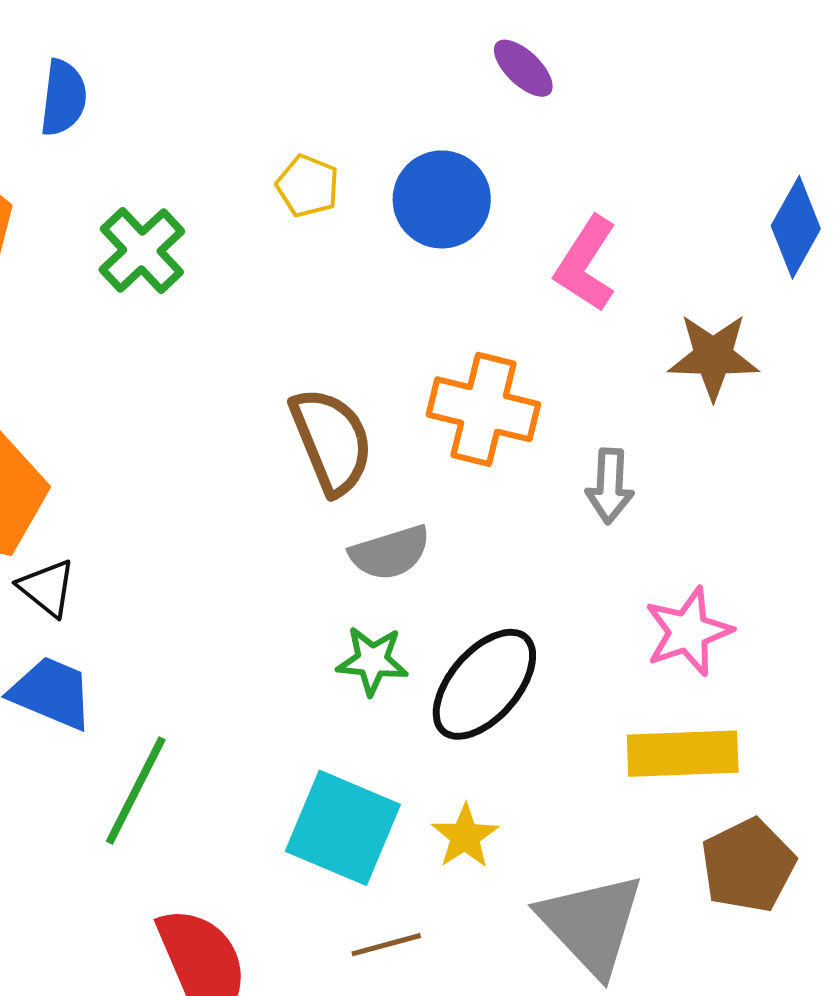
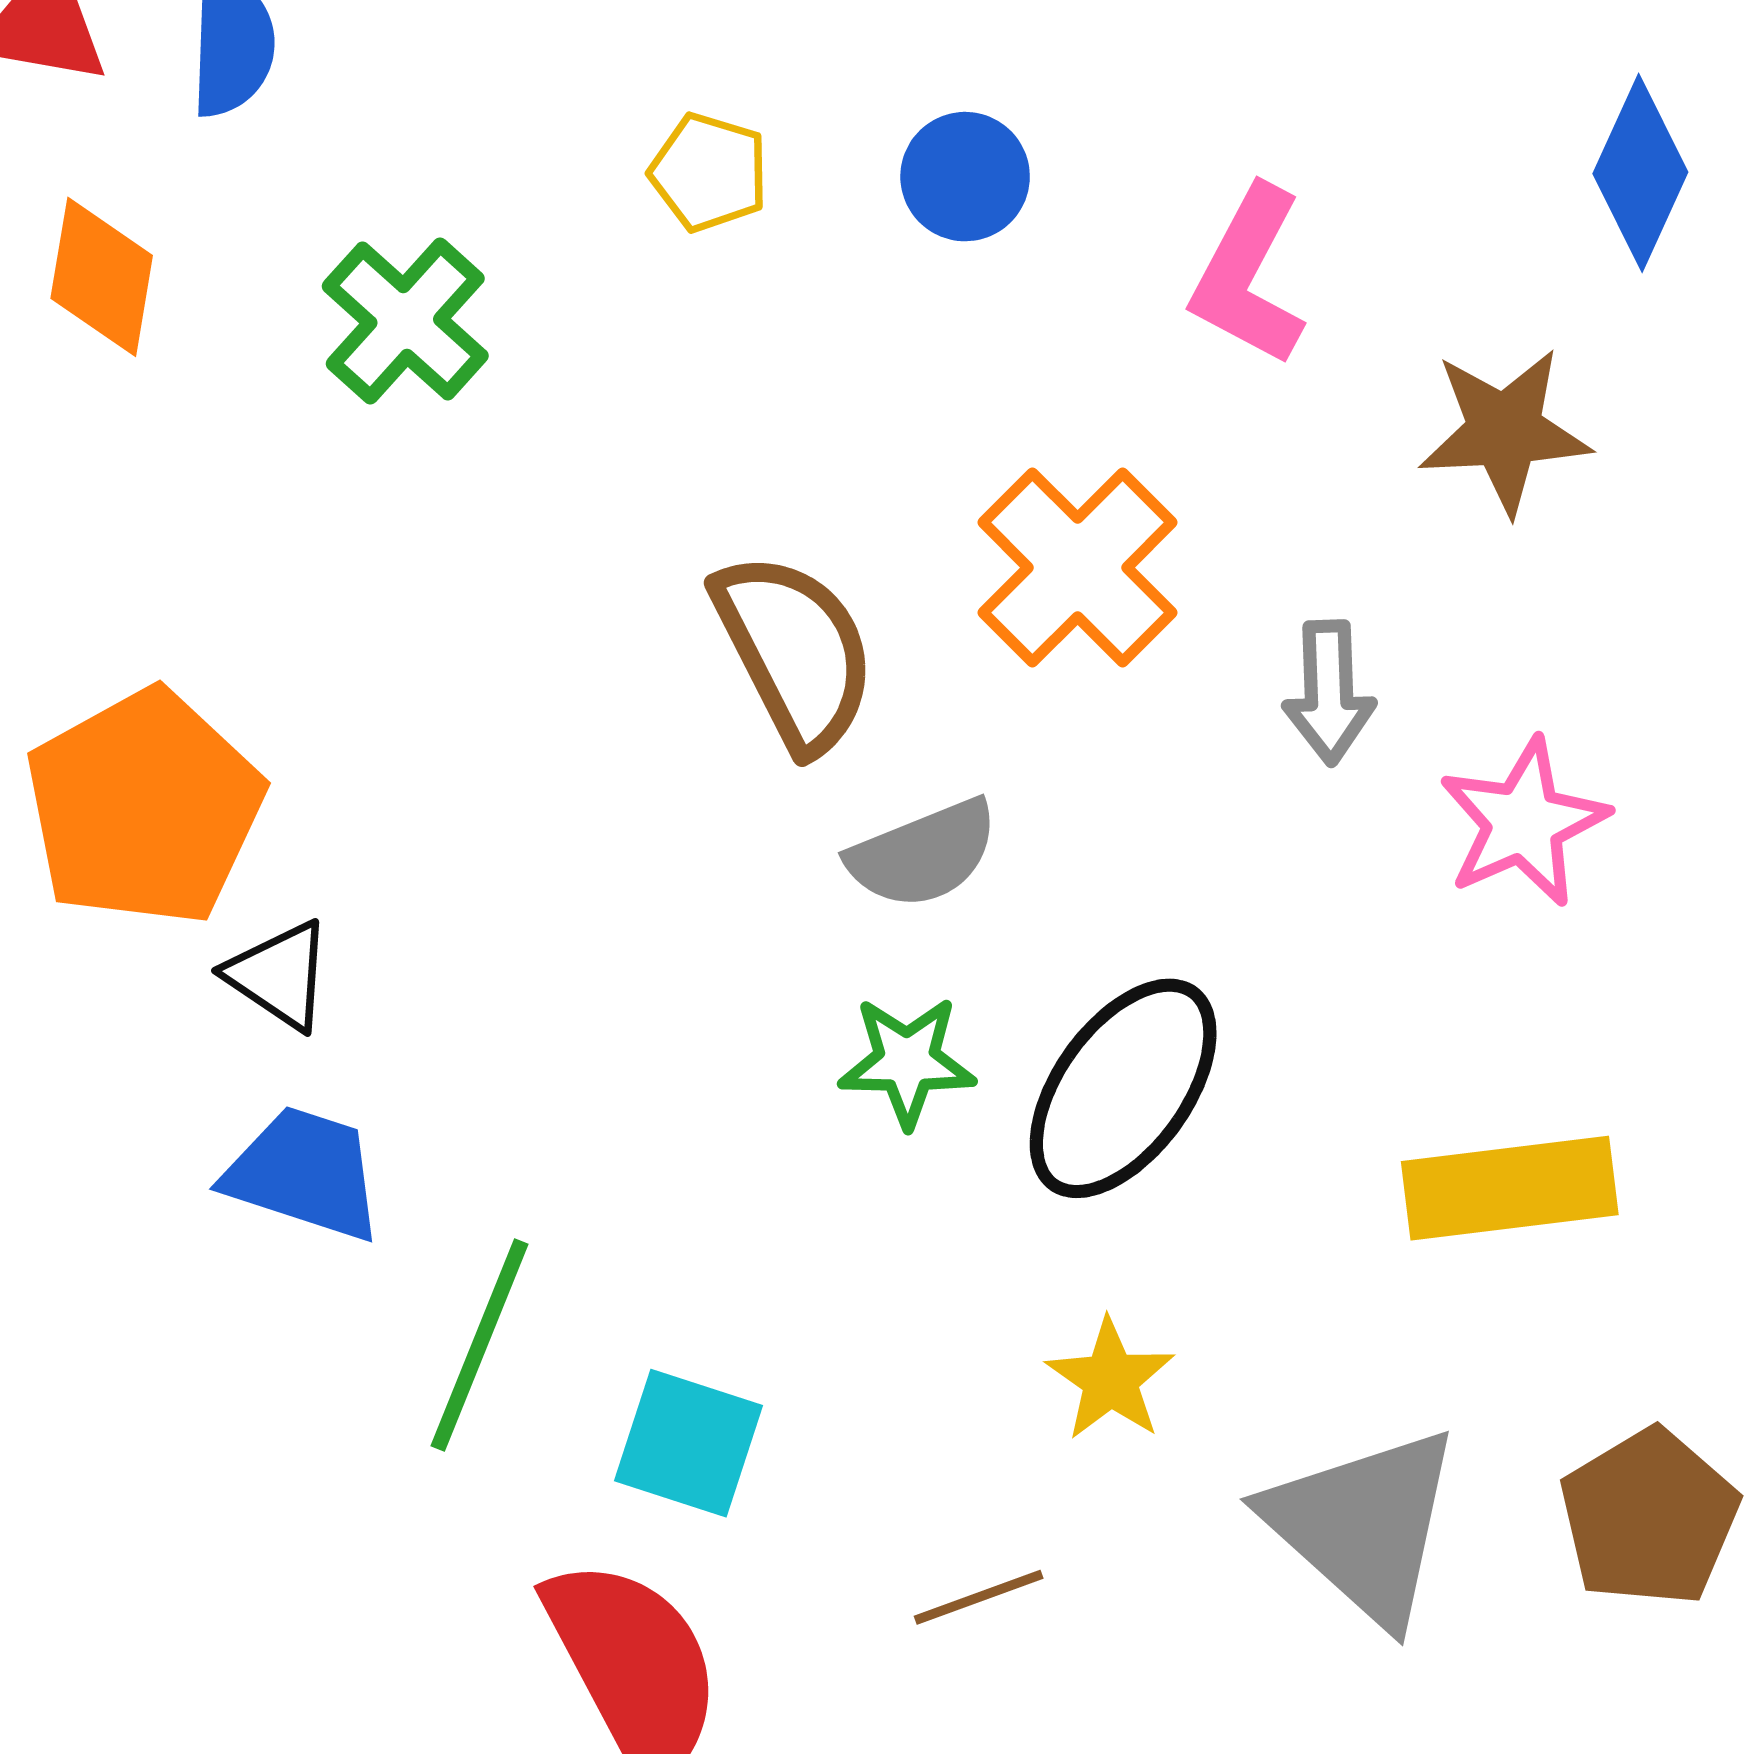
blue circle: (442, 199) -> (965, 177), size x0.7
orange cross: (483, 409) -> (1078, 568), turned 36
pink star: (688, 632) -> (1524, 822), moved
cyan square: (343, 828) -> (688, 1443), moved, size x0.7
brown pentagon: (748, 865) -> (1649, 1518), moved

